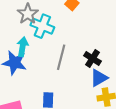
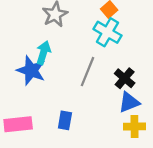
cyan cross: (42, 26) -> (107, 32), moved

